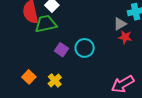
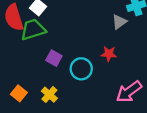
red star: (125, 37) -> (109, 54), moved
cyan circle: (85, 48) -> (81, 69), moved

